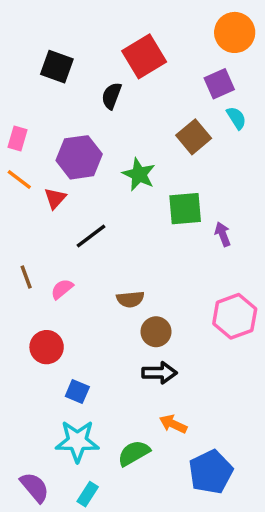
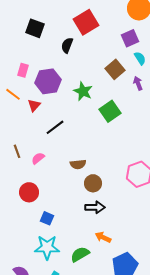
pink rectangle: (18, 138) -> (23, 70), moved
green square: (185, 209) -> (110, 111), turned -30
purple arrow: (223, 234) -> (138, 83), moved

